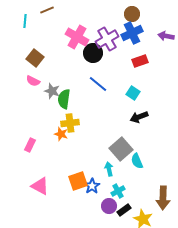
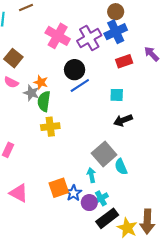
purple arrow: (166, 36) -> (152, 54), moved, turned 35
black circle: (93, 53) -> (75, 70), moved
blue line: (98, 84) -> (80, 85), turned -72
cyan square: (133, 93) -> (117, 95), turned -32
orange star: (61, 134) -> (41, 82), moved
brown arrow: (163, 198) -> (147, 222), moved
purple circle: (109, 206) -> (89, 203), moved
black rectangle: (124, 210) -> (107, 218), size x1.5

